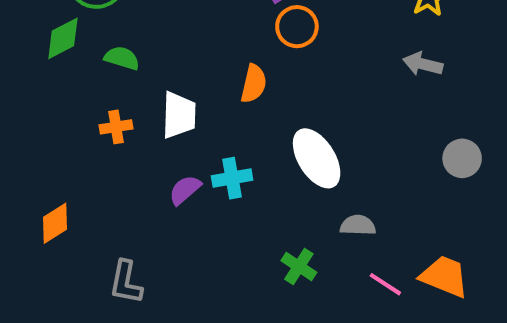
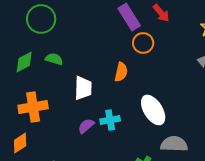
green diamond: (63, 38) -> (24, 62), moved
orange cross: (116, 127) -> (33, 107), moved, size x1.8
gray semicircle: (358, 225) -> (174, 144), size x1.5

